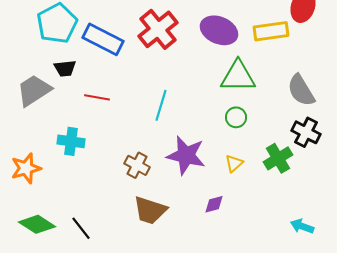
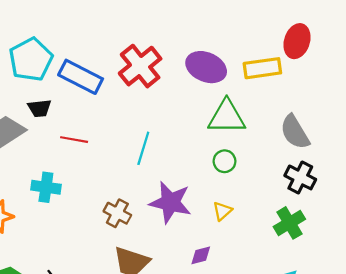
green cross: (278, 158) -> (289, 223), moved

